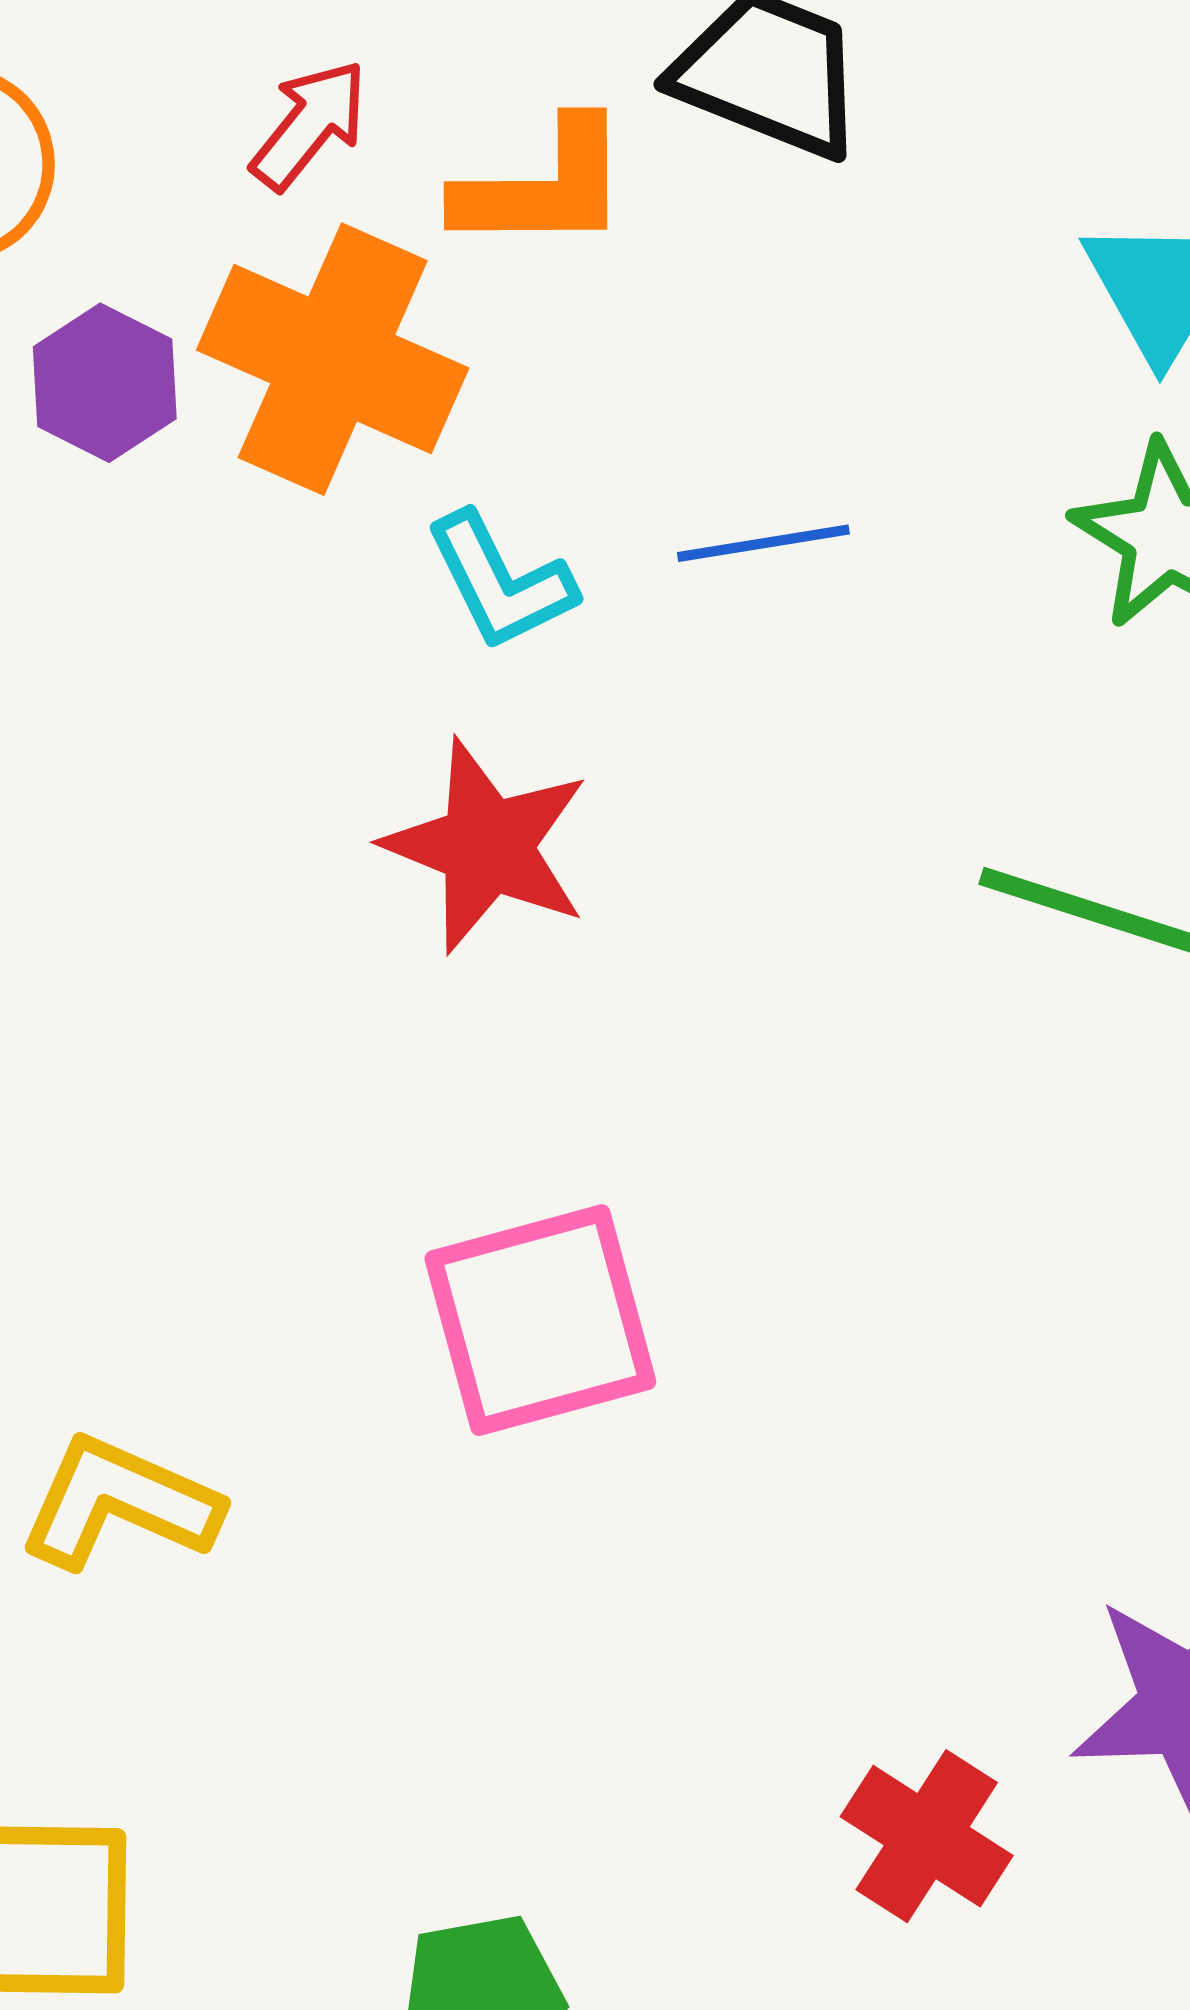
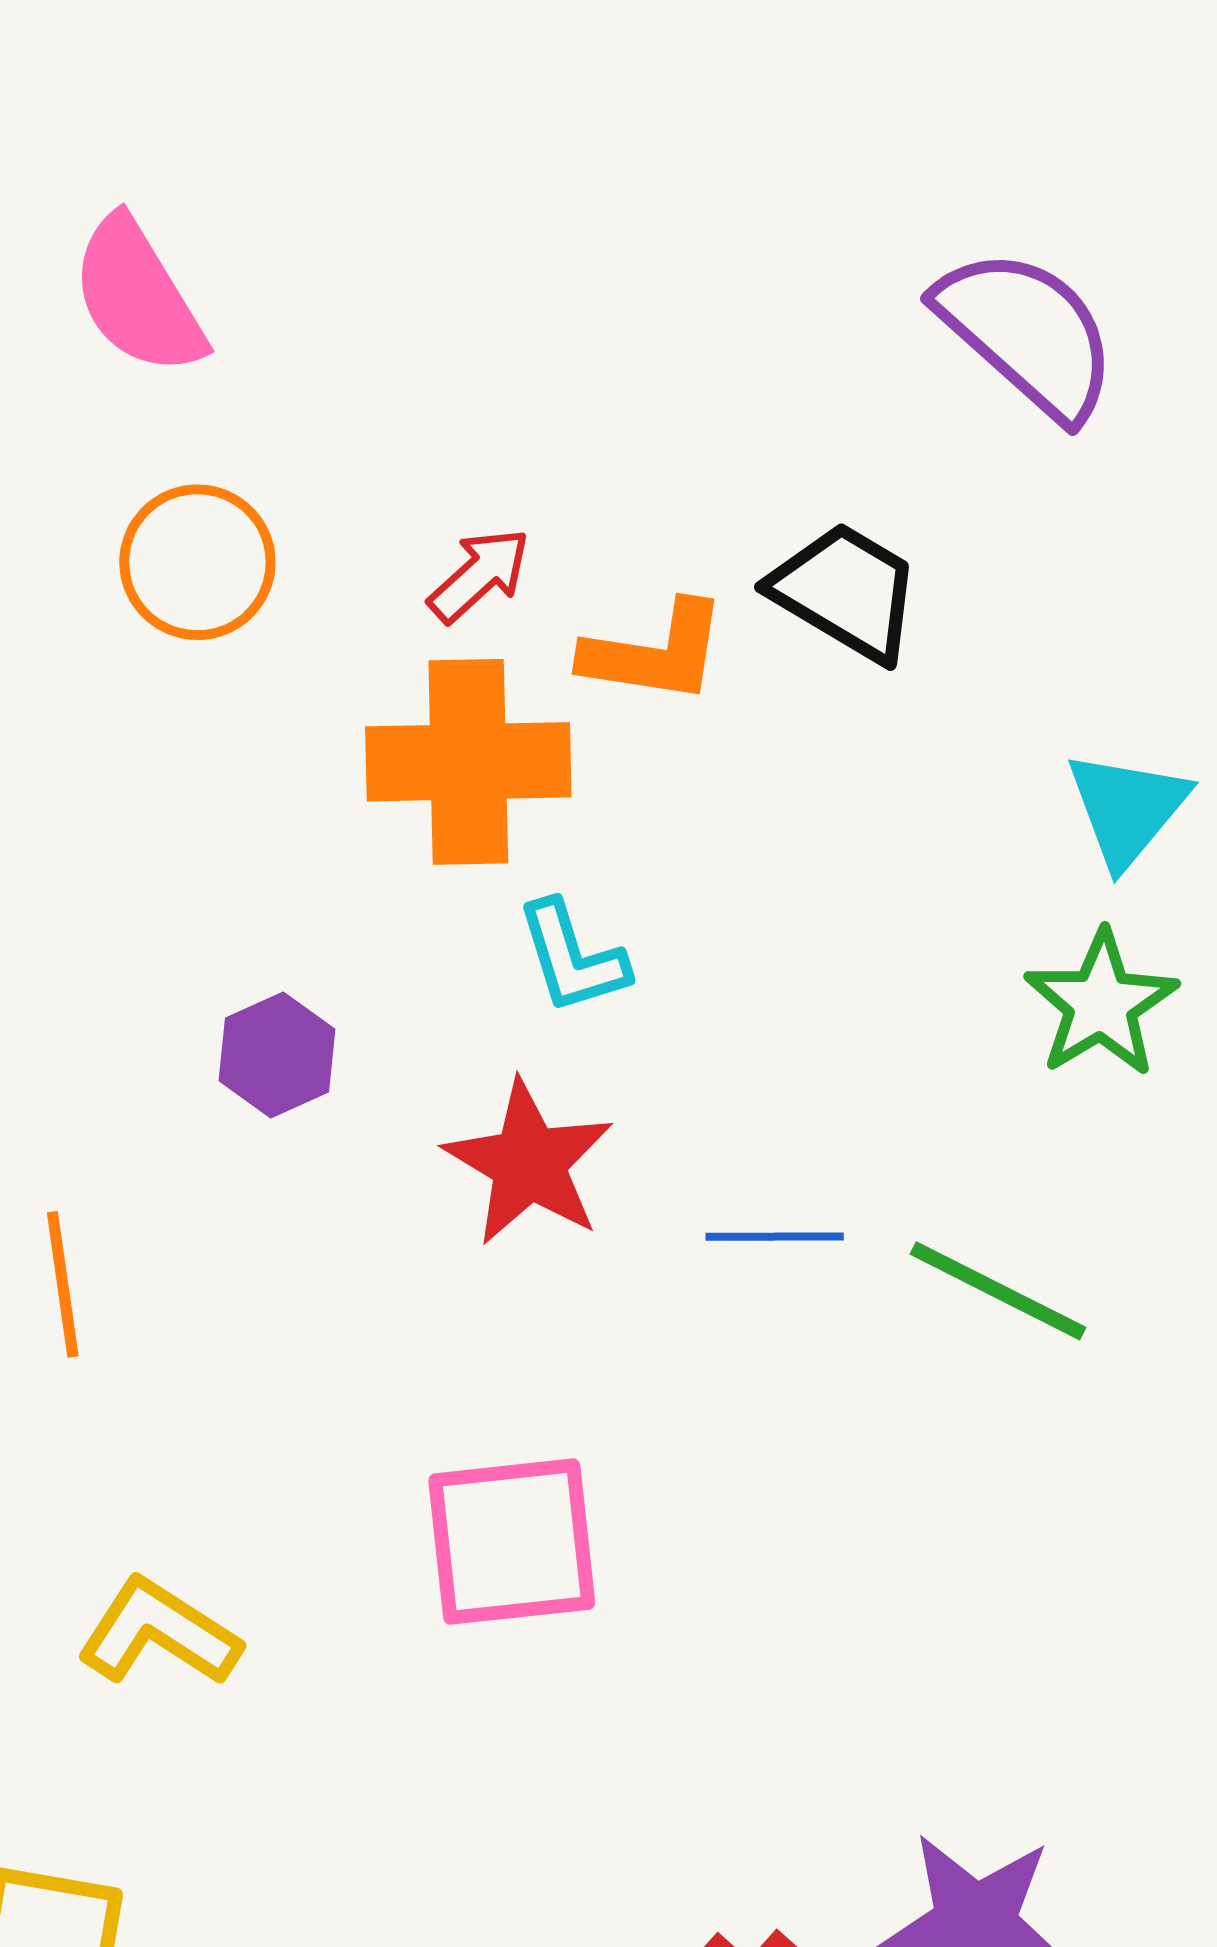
orange cross: (333, 359) -> (468, 762), turned -34
purple hexagon: (105, 383) -> (277, 1055), moved
blue line: (763, 543) -> (775, 1237), moved

